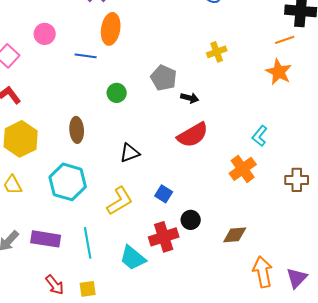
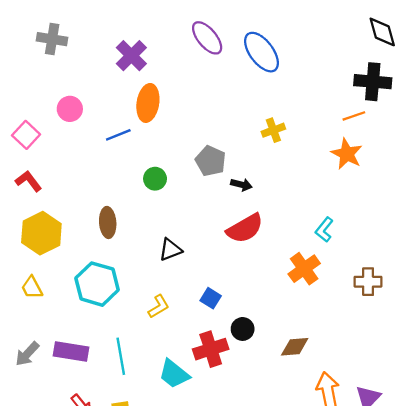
blue line: (86, 56) -> (118, 135), turned -30
yellow L-shape: (120, 201) -> (159, 307), size x0.7

